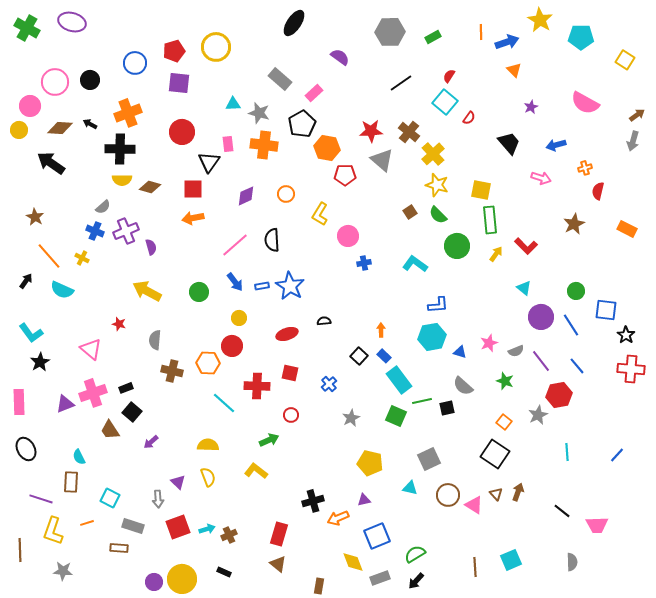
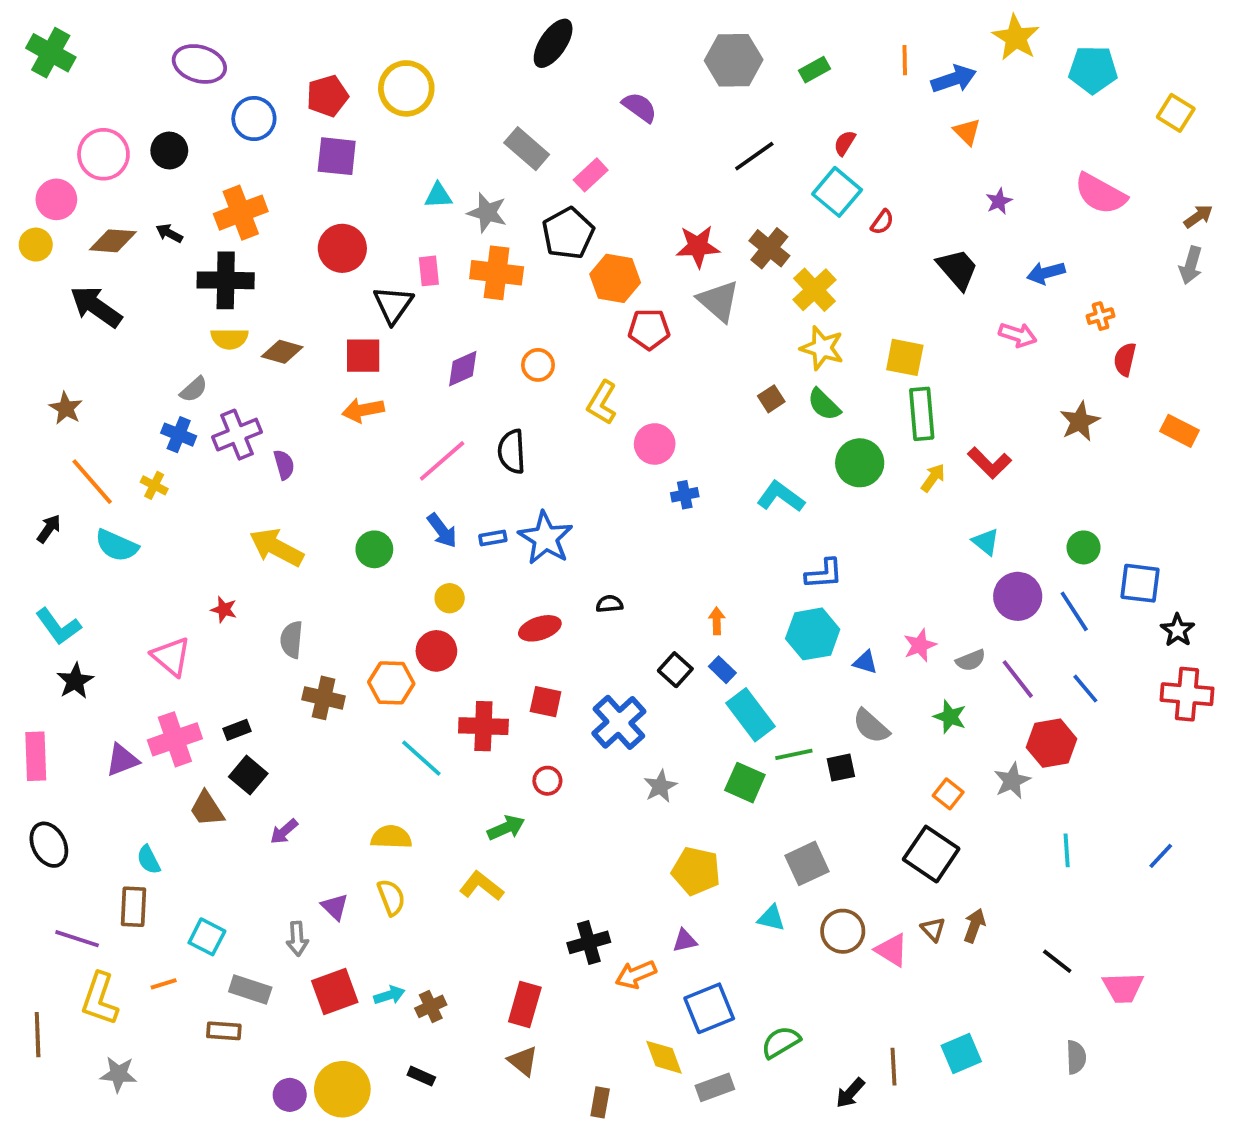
purple ellipse: (72, 22) -> (199, 64), moved
blue cross: (329, 384) -> (619, 722), size x1.8
black arrow: (416, 581) -> (850, 1093), moved

